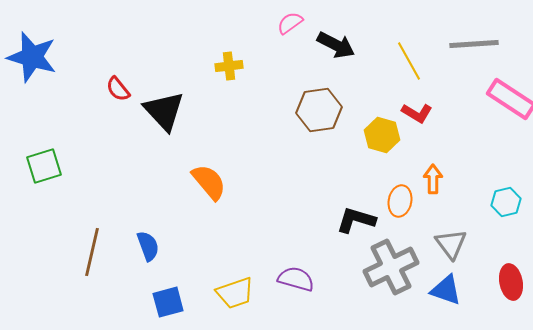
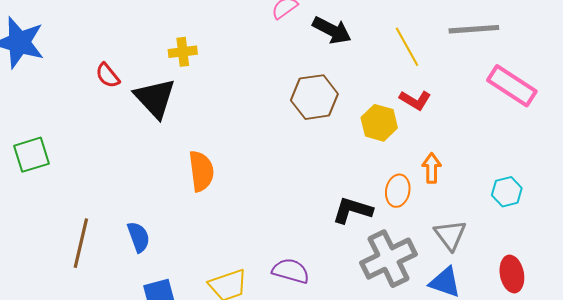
yellow cross: (229, 66) -> (183, 52), moved
orange semicircle: (209, 182) -> (201, 171), turned 33

